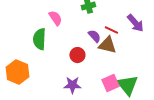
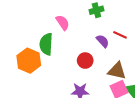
brown triangle: (107, 45) -> (117, 71), moved
orange hexagon: (17, 72) -> (29, 61), moved

